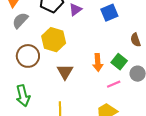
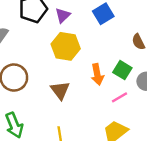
yellow hexagon: (54, 40) -> (66, 46), moved

